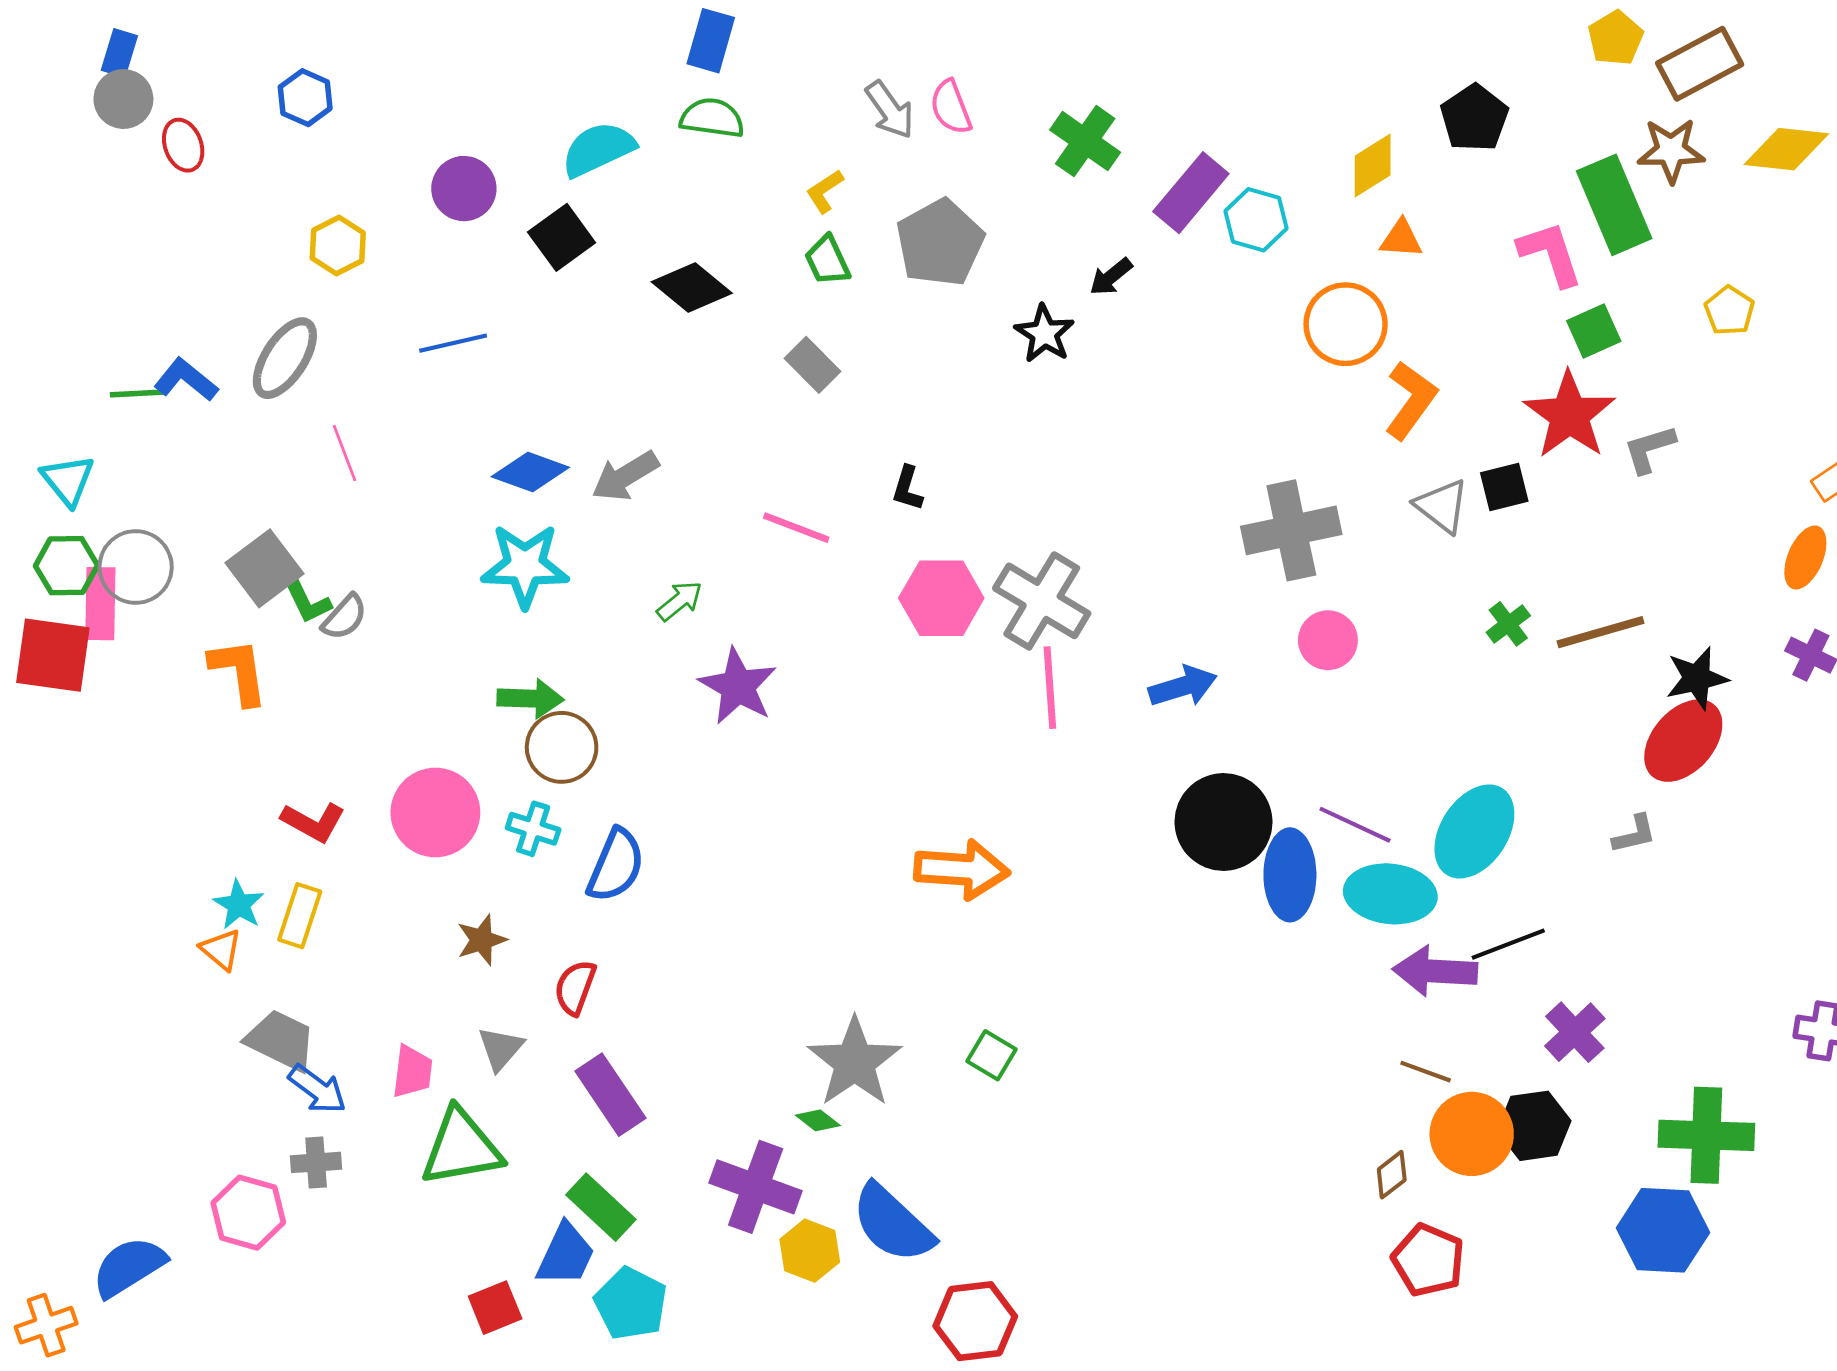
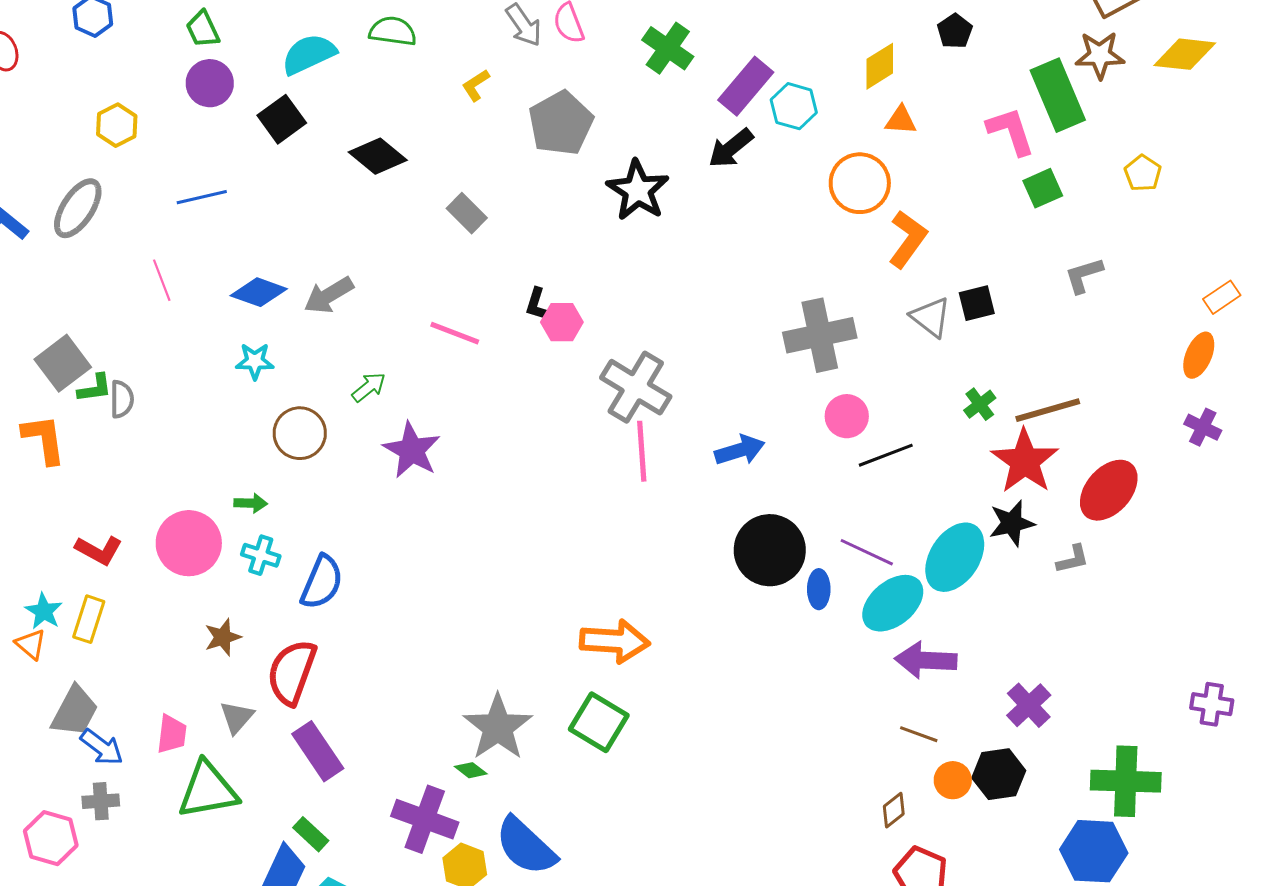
black pentagon: (1474, 118) -> (955, 31), size x0.7
green trapezoid: (827, 260) -> (203, 29), moved
black arrow: (1111, 277) -> (731, 148), moved, size x1.4
black star: (1044, 334) -> (638, 190), size x1.4
red star: (1569, 415) -> (1025, 461), moved
pink line: (345, 453) -> (162, 280), moved
cyan star: (525, 566) -> (255, 361), size x0.6
pink hexagon: (941, 598) -> (562, 322), moved, size x0.7
green L-shape: (308, 602) -> (95, 388), turned -72
gray semicircle: (345, 617) -> (122, 399), turned -42
black star: (1697, 678) -> (1012, 523), moved
green arrow: (530, 699) -> (251, 503), moved, size x0.7
brown circle: (562, 747) -> (300, 433), moved
orange arrow: (962, 869) -> (615, 641), moved
blue ellipse: (1290, 875) -> (819, 589), size x0.6
cyan ellipse: (1390, 894) -> (893, 603), turned -46
black line: (1508, 944) -> (886, 455), moved
red semicircle: (575, 987) -> (292, 672), size x1.6
gray trapezoid: (281, 1040) -> (75, 711), turned 92
green square: (992, 1055) -> (599, 722), size x1.6
orange circle: (1472, 1134) -> (953, 780), size x0.6
green rectangle: (601, 1207) -> (311, 834), size x0.7

